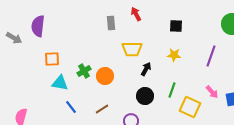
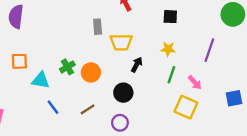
gray rectangle: (111, 23) -> (98, 27), moved
orange square: (52, 59) -> (19, 61), moved
green line: (172, 90) -> (171, 75), moved
pink arrow: (212, 92) -> (195, 83), moved
black circle: (145, 96) -> (123, 93), moved

